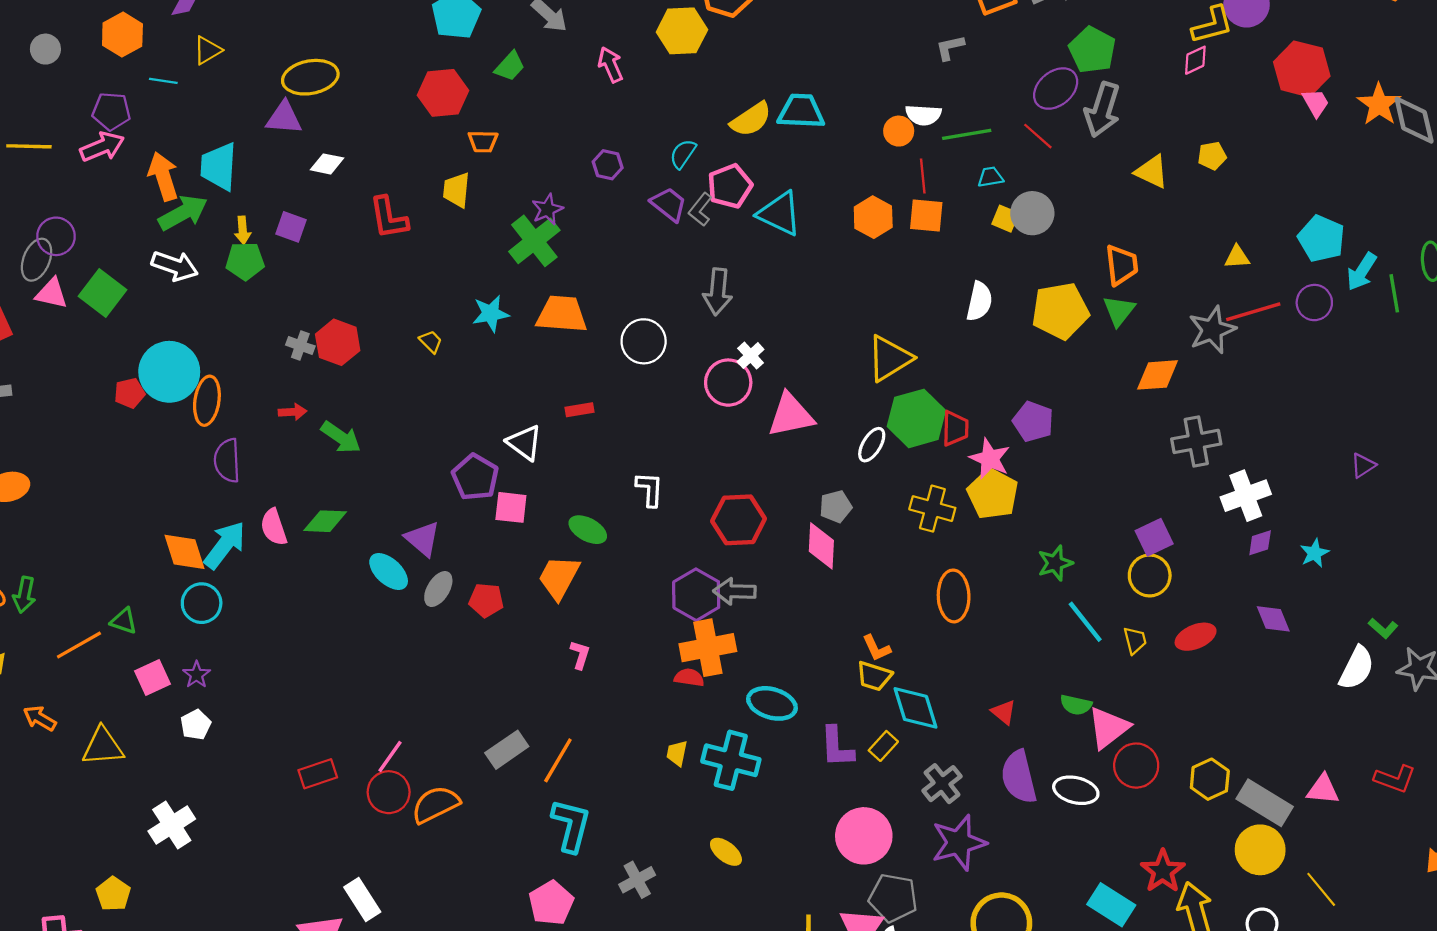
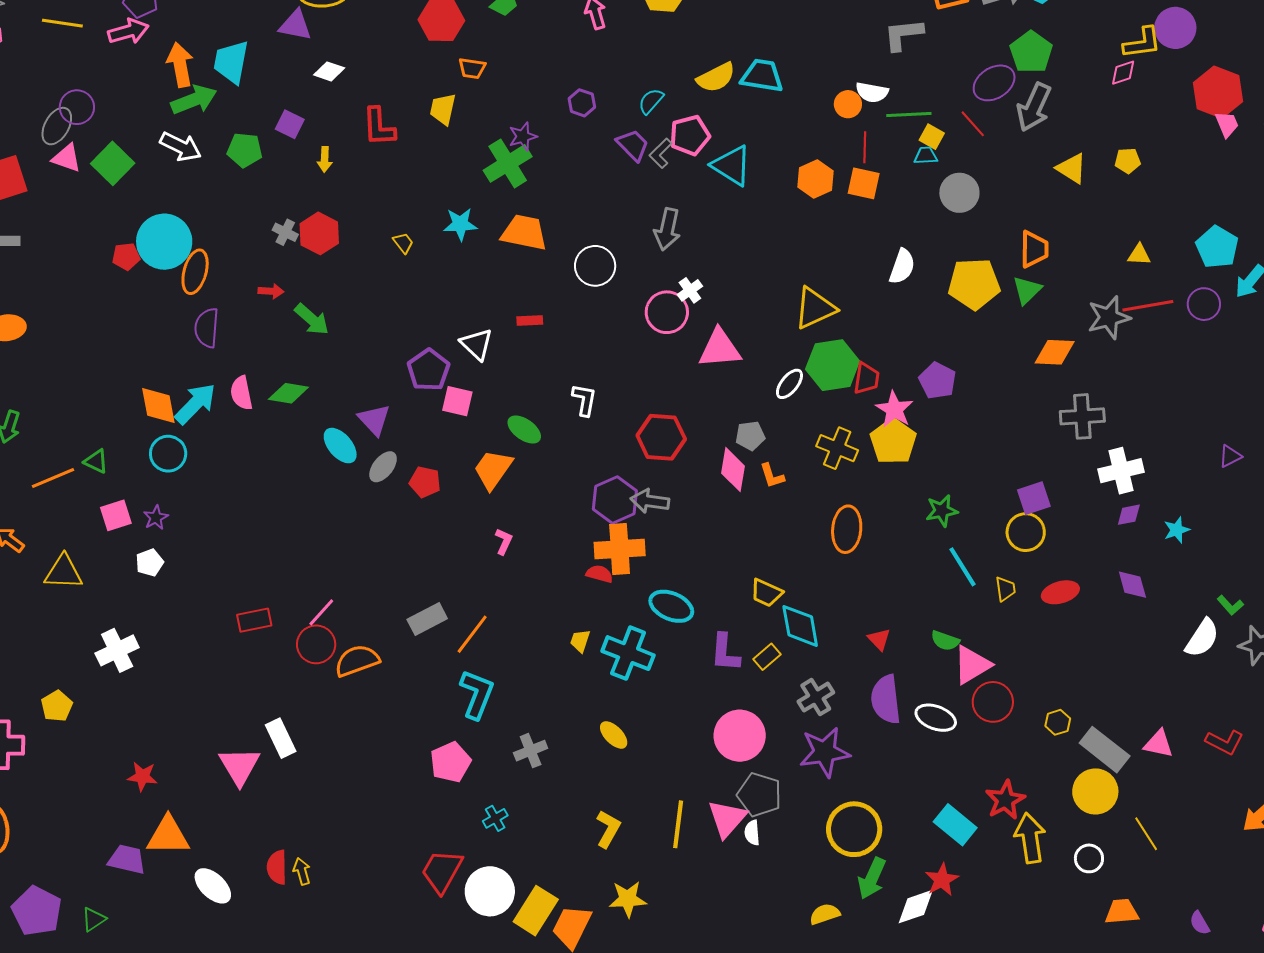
gray L-shape: (950, 48) -> (903, 34), size x1.5
yellow square: (1005, 219) -> (932, 137), moved
yellow arrow: (243, 230) -> (325, 159), moved
orange L-shape: (876, 648) -> (772, 476), moved
yellow hexagon: (1210, 779) -> (1058, 722), size x0.7

